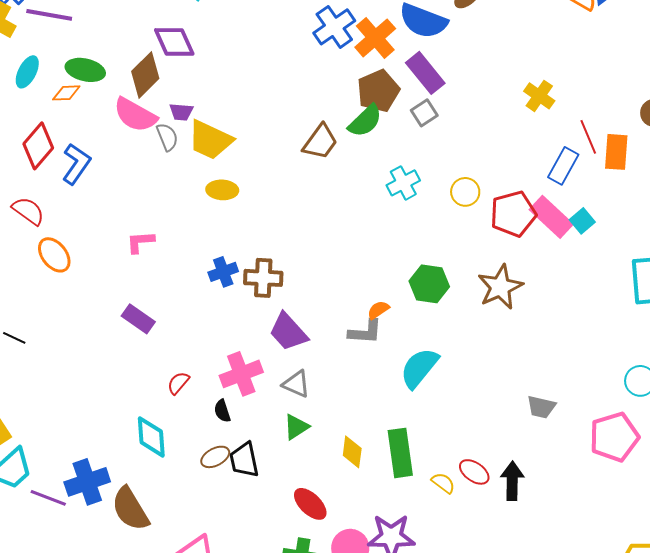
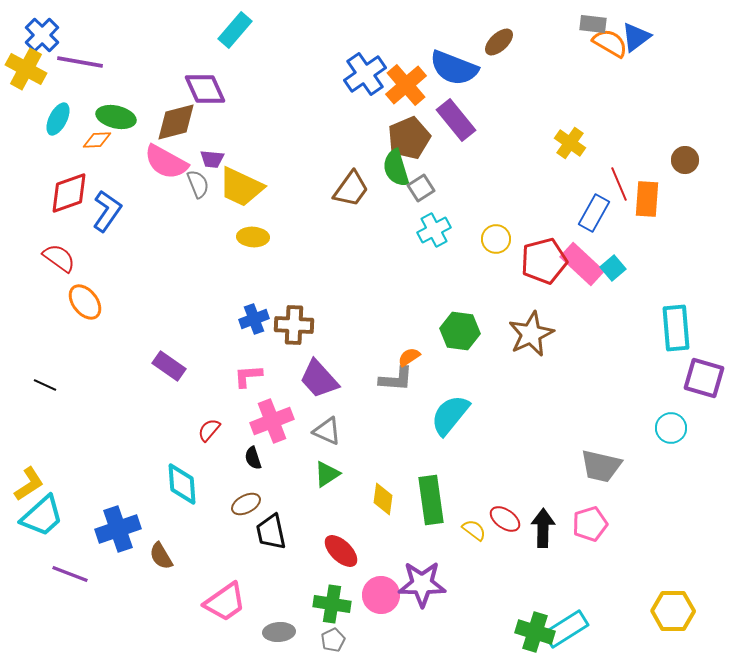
brown diamond: (145, 75) -> (176, 122), turned 30
gray square: (424, 113) -> (421, 188), moved
green semicircle: (365, 121) -> (396, 168), turned 117
red diamond: (38, 146) -> (69, 193), turned 30
pink L-shape: (140, 242) -> (248, 376), moved
gray trapezoid: (541, 407) -> (601, 466), moved, size x1.4
pink pentagon: (614, 437) -> (590, 524), moved, size x0.7
black trapezoid: (244, 460) -> (271, 532), moved
purple line: (48, 498) -> (70, 574), moved
brown semicircle: (130, 509) -> (161, 556), size x0.6

